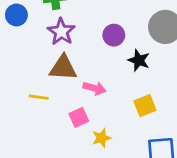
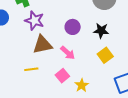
purple circle: (114, 35) -> (73, 27), moved
black star: (139, 60) -> (101, 31), moved
pink arrow: (95, 88) -> (68, 53), turned 42

